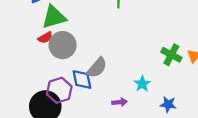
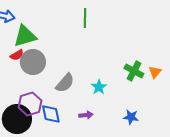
blue diamond: (82, 80) -> (51, 114), moved
cyan star: (142, 84) -> (99, 87), moved

